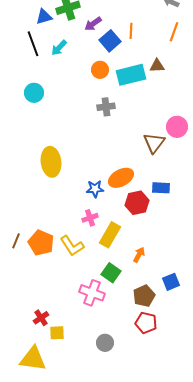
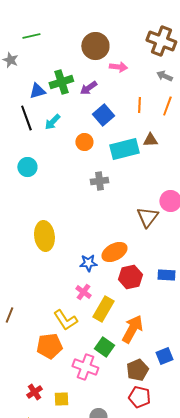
purple arrow: (93, 24) -> (88, 88), moved
orange line: (131, 31) -> (139, 105), moved
orange circle: (100, 70) -> (84, 142), moved
blue rectangle: (161, 188) -> (166, 275), moved
pink cross: (90, 218) -> (83, 292), turned -35
orange pentagon: (41, 243) -> (49, 346), moved, turned -30
orange arrow: (139, 255) -> (132, 329), size x1.8
yellow square: (57, 333) -> (61, 399), moved

